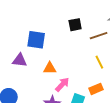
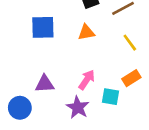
purple triangle: (20, 60) -> (45, 84), moved
orange triangle: (50, 68) -> (86, 32), moved

